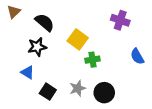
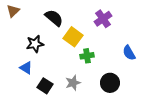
purple cross: (120, 20) -> (103, 19), moved, turned 36
black semicircle: (45, 22) -> (54, 18), moved
black circle: (104, 93) -> (110, 83), moved

